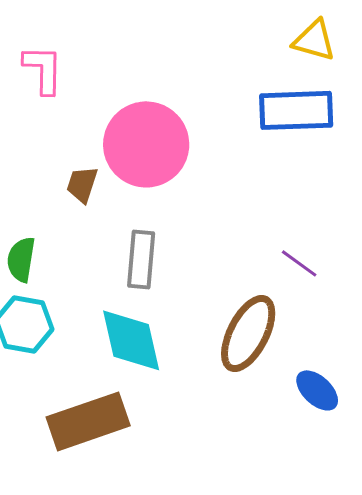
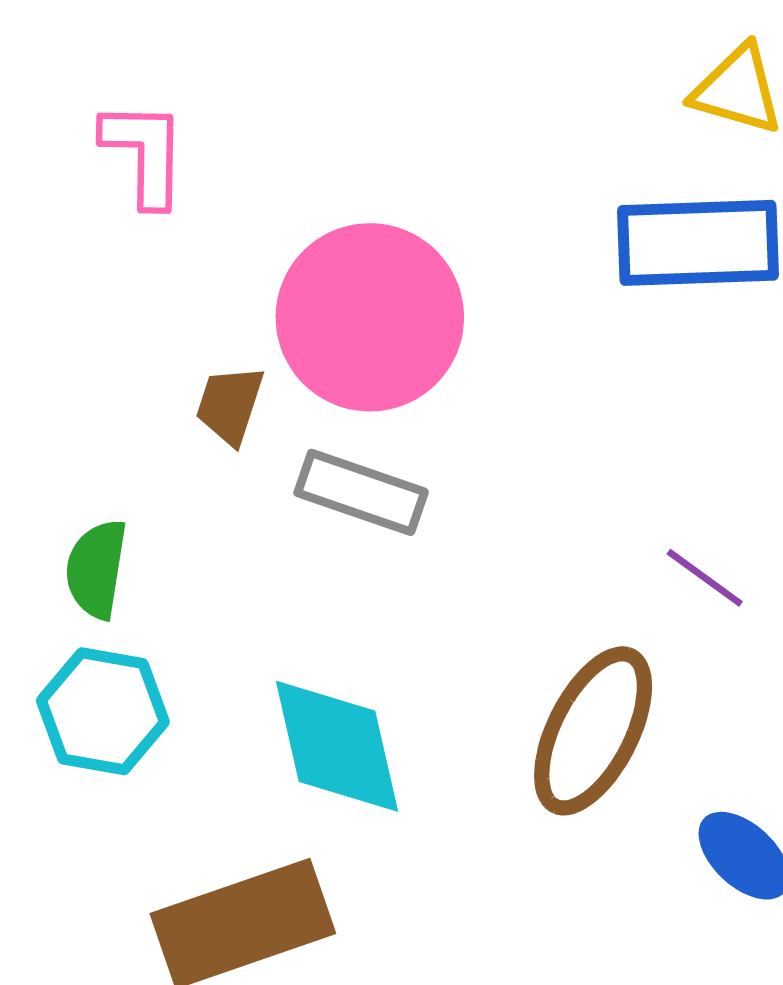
gray rectangle: (141, 259) -> (361, 492), moved, turned -76

